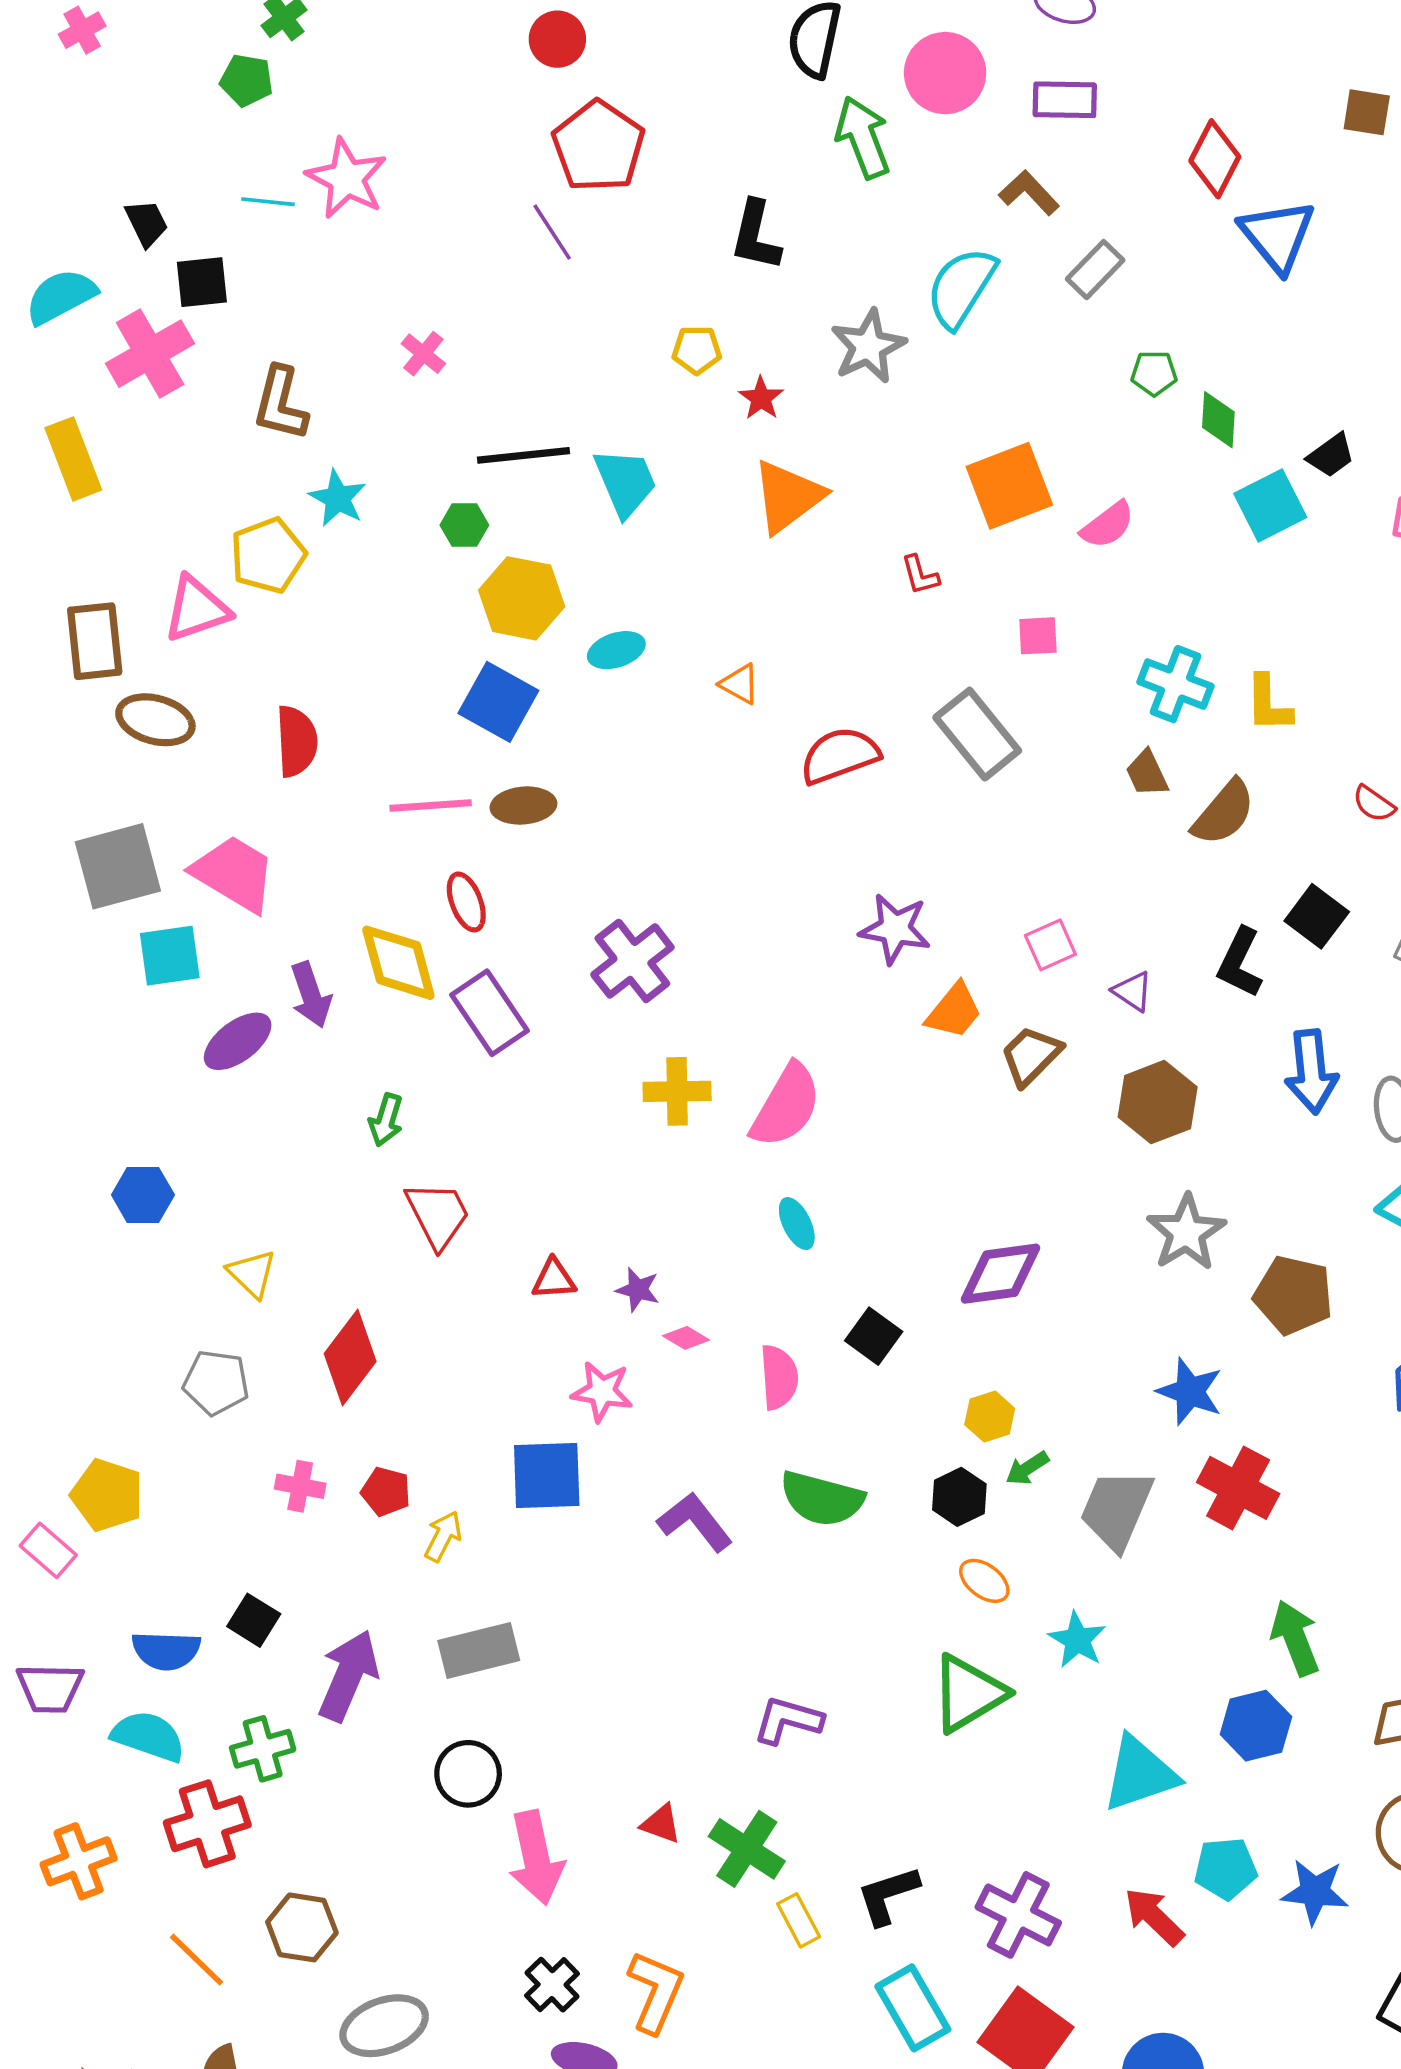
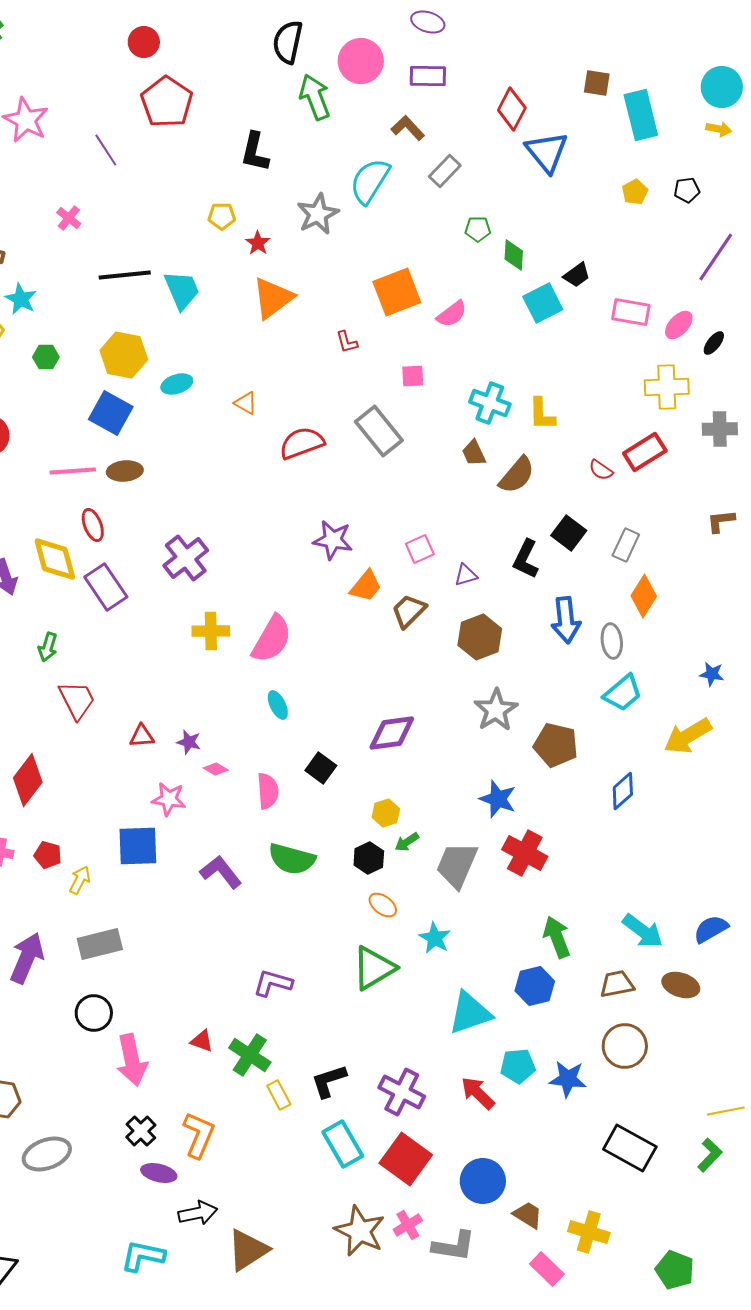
purple line: (552, 232) -> (106, 150), moved
green hexagon: (464, 525) -> (46, 357), moved
purple triangle: (1133, 991) -> (466, 575), turned -50

